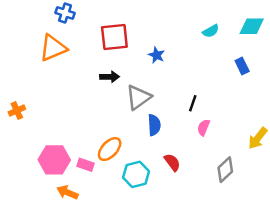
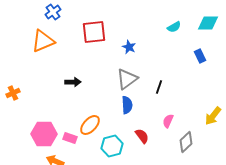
blue cross: (65, 13) -> (53, 12), turned 35
black arrow: (110, 77) -> (73, 82), moved
gray triangle: (138, 97) -> (127, 79), moved
pink semicircle: (204, 127) -> (168, 121), moved

